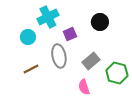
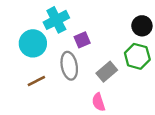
black circle: (100, 22) -> (142, 26), moved
cyan circle: (28, 37) -> (33, 43), size x1.5
green hexagon: (117, 73) -> (137, 56), moved

